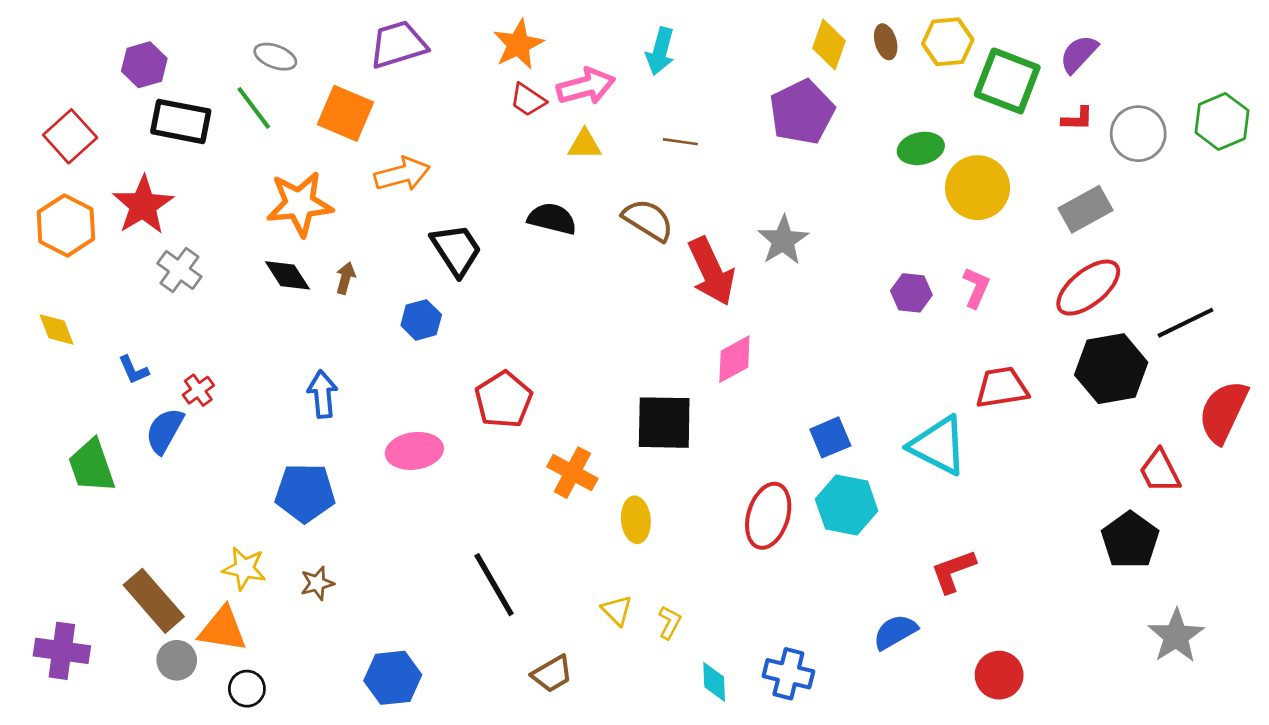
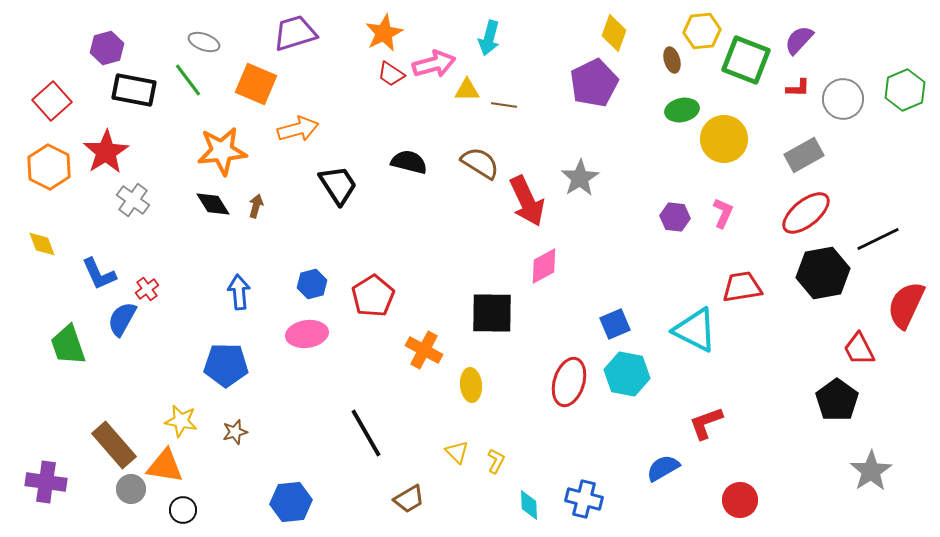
brown ellipse: (886, 42) -> (672, 60), moved
yellow triangle: (585, 144) -> (467, 90), moved
blue hexagon: (421, 320) -> (312, 284), moved
blue L-shape: (134, 370) -> (99, 274), size x1.5

